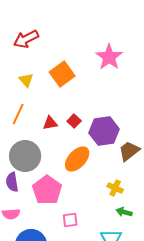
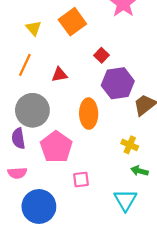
red square: (74, 121) -> (102, 55), moved
orange ellipse: (77, 159) -> (89, 114), turned -44

